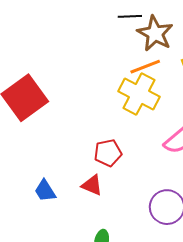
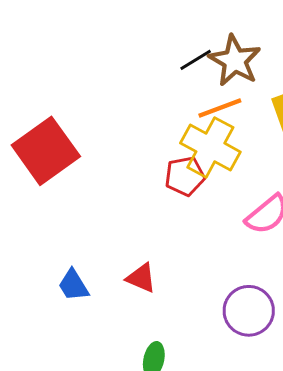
black line: (130, 16) -> (196, 60), moved, turned -30
red pentagon: (108, 153) -> (185, 176), moved

